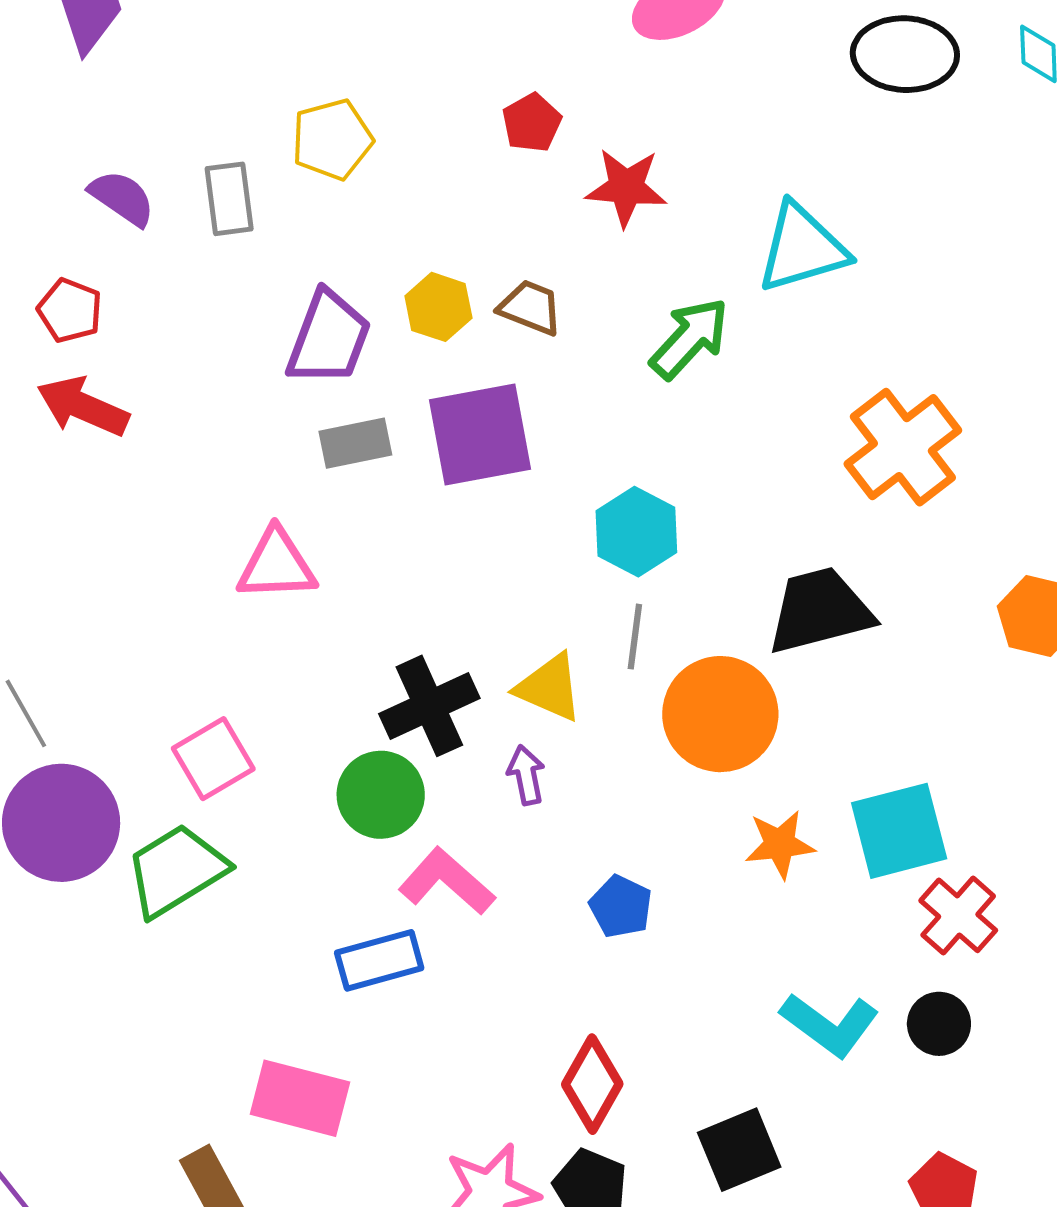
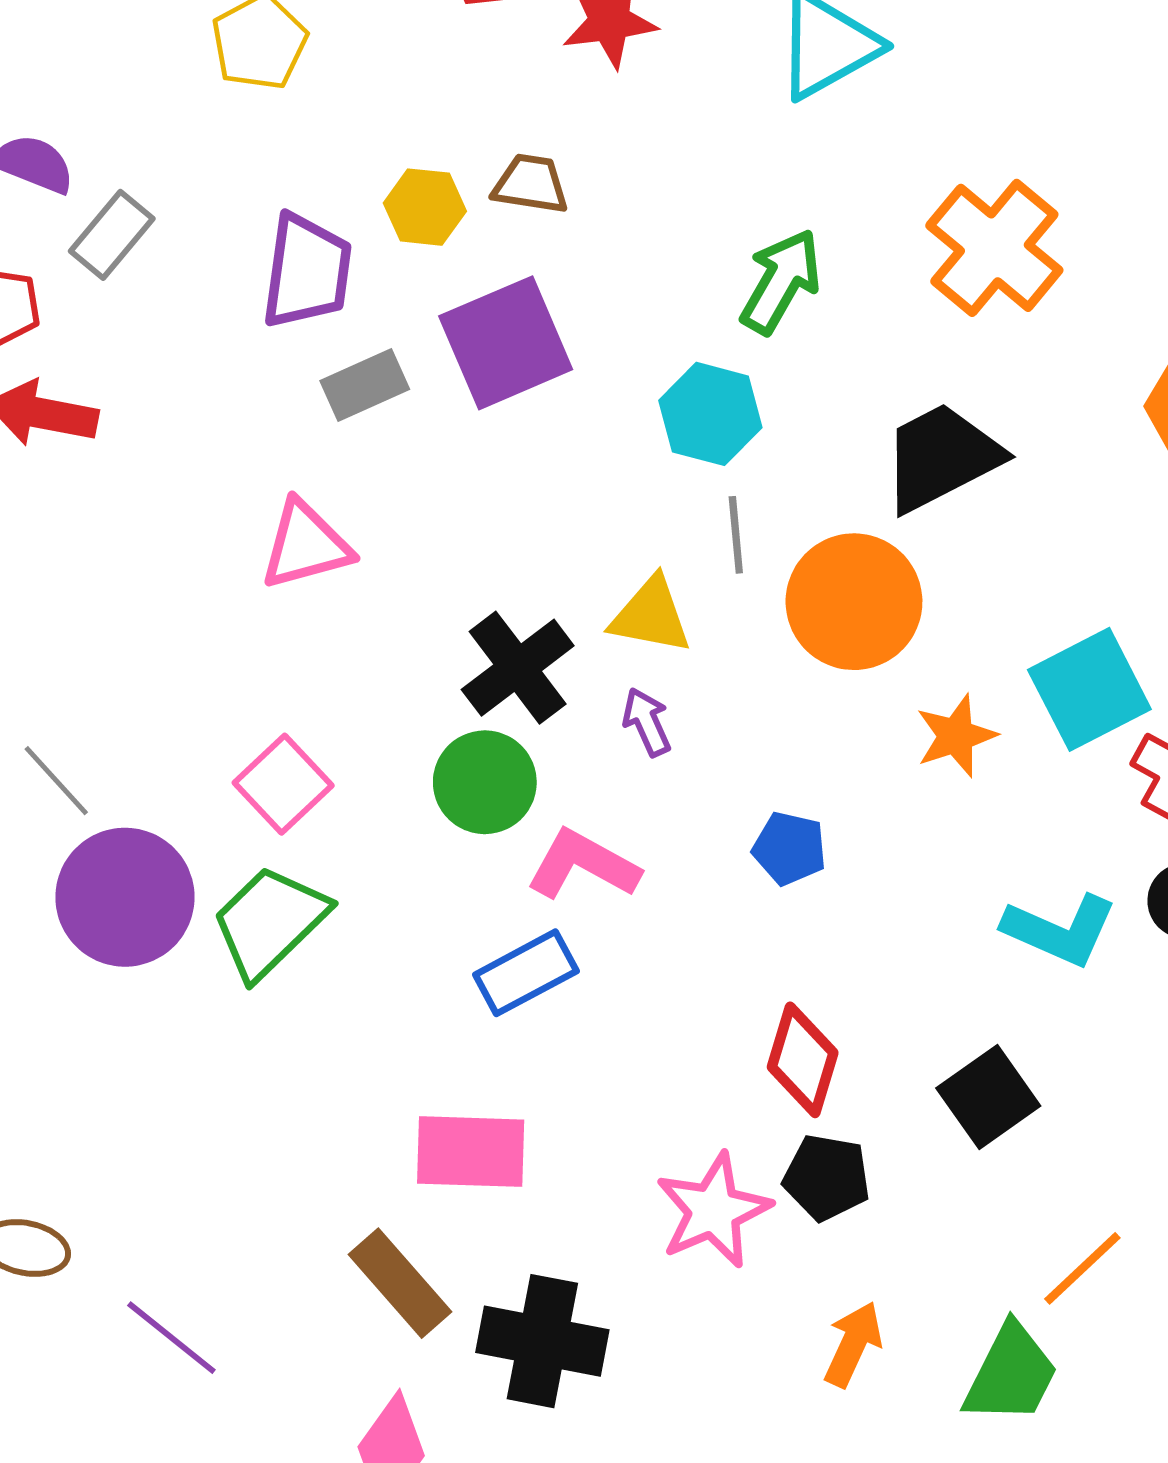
gray rectangle: (229, 199) -> (112, 235), moved, turned 60
green arrow: (690, 338) -> (781, 281), moved

